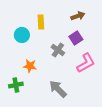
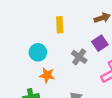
cyan circle: (22, 35) -> (38, 52), moved

